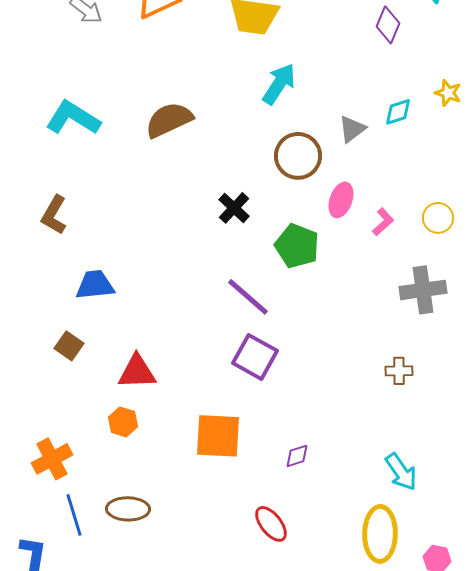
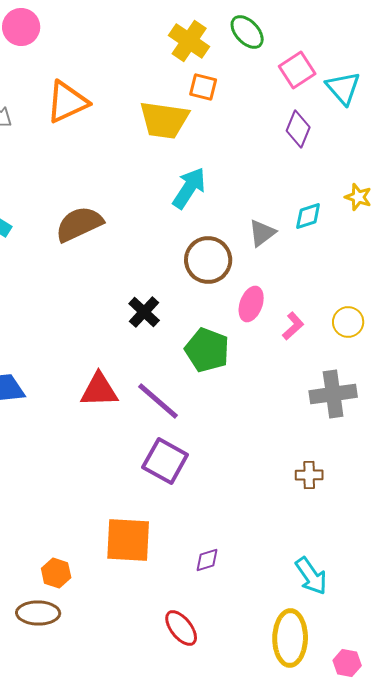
red triangle: (137, 372) -> (99, 390), moved
orange hexagon: (123, 422) -> (56, 573), moved

